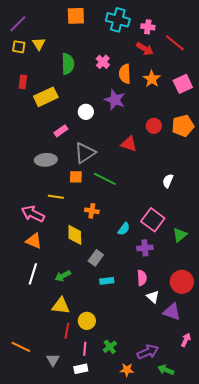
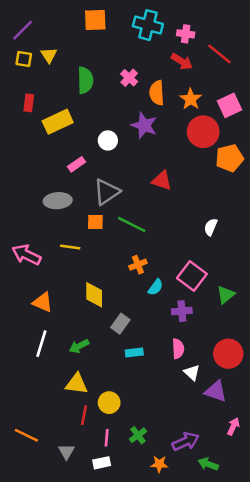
red circle: (154, 126) -> (203, 132), moved, size x1.6
orange cross: (92, 211) -> (138, 265), moved, turned -32
pink arrow: (33, 214) -> (26, 255), moved

